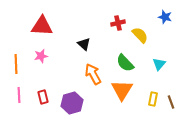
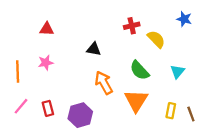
red triangle: (42, 26) -> (47, 29), size x0.6
black triangle: (84, 44) -> (94, 49), turned -32
pink line: (19, 95) -> (21, 106), turned 42

